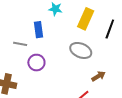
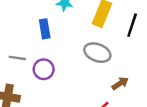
gray line: (20, 44) -> (17, 58), moved

